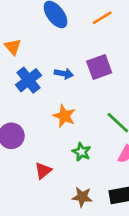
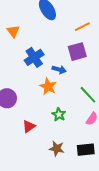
orange line: (102, 18) -> (82, 27), moved
blue arrow: (64, 74) -> (59, 70), moved
blue cross: (28, 80) -> (34, 57), moved

